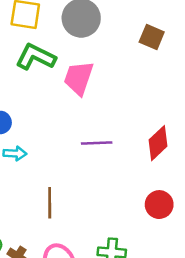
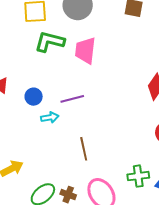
purple line: (97, 143) -> (72, 99), moved

